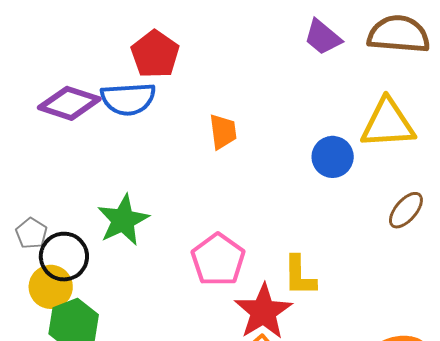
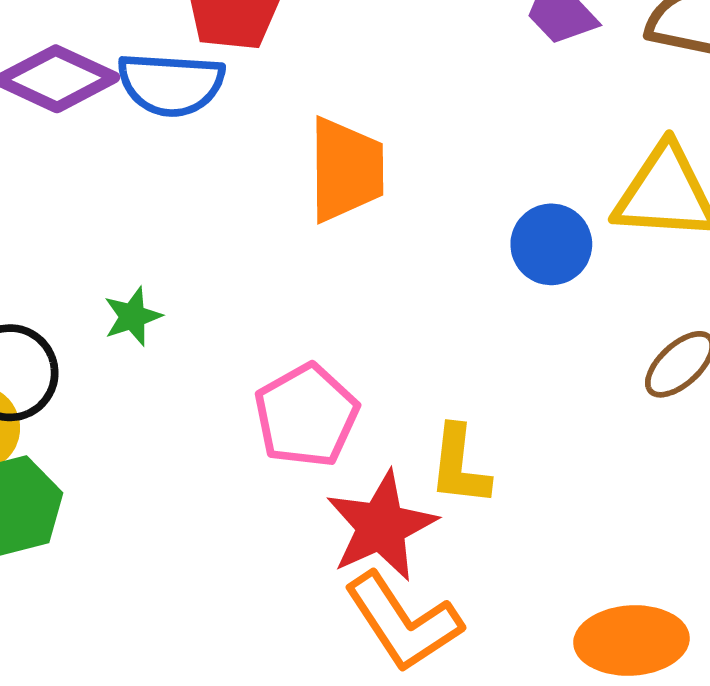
orange trapezoid: (223, 132) -> (346, 170), size x1.5
green star: (123, 220) -> (133, 316), size x0.6

